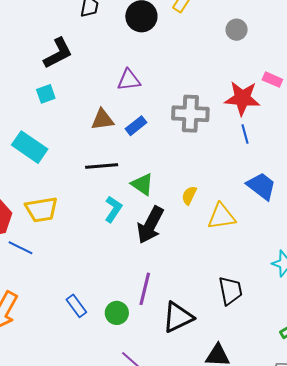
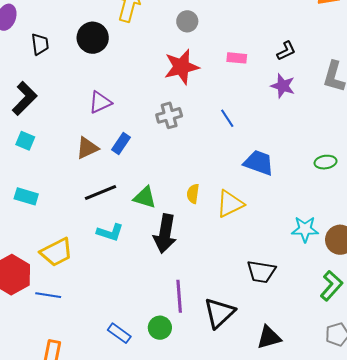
cyan square: (46, 94) -> (25, 141), turned -30
red star: (242, 98) -> (181, 67), moved
gray cross: (190, 114) -> (169, 115), size x0.7
cyan rectangle: (30, 147) -> (26, 196), size x0.7
cyan L-shape: (113, 209) -> (110, 232), moved, turned 92
black trapezoid: (230, 291) -> (261, 272), turned 128

